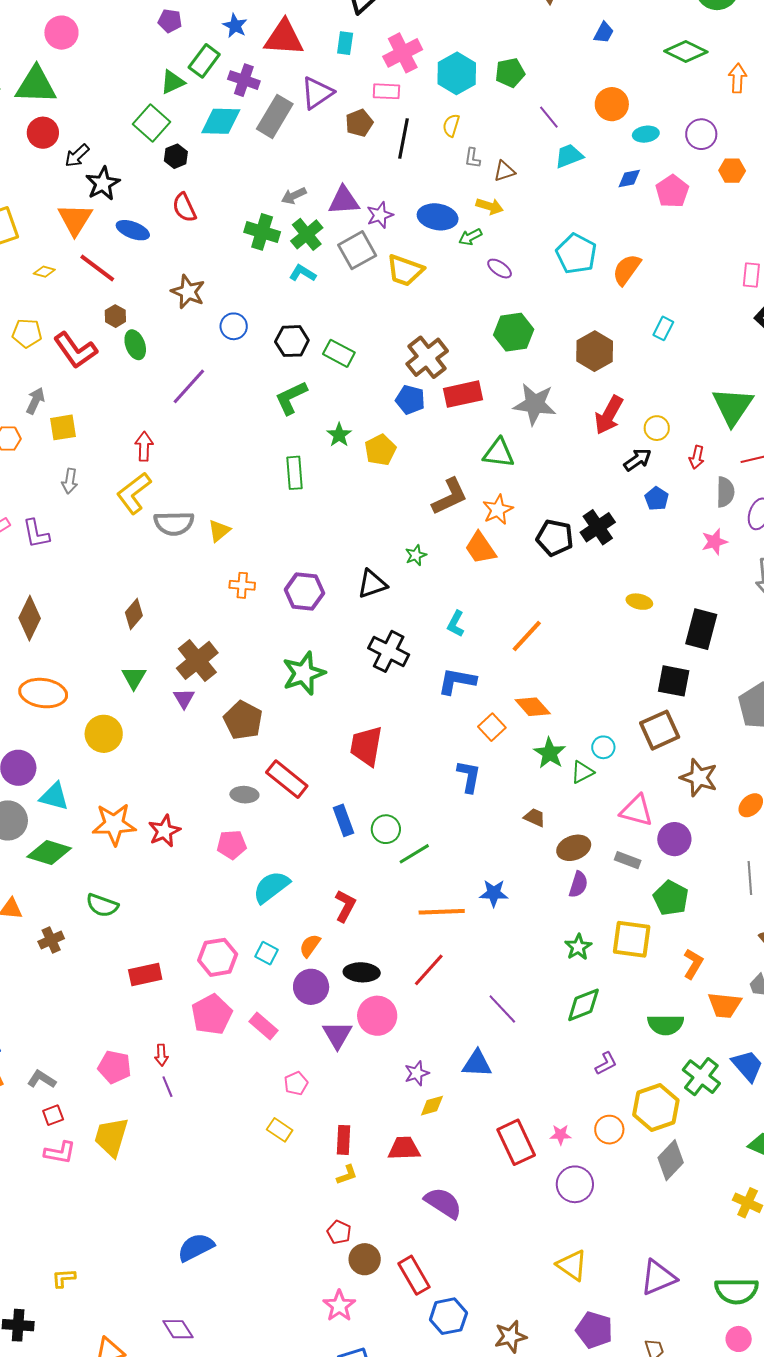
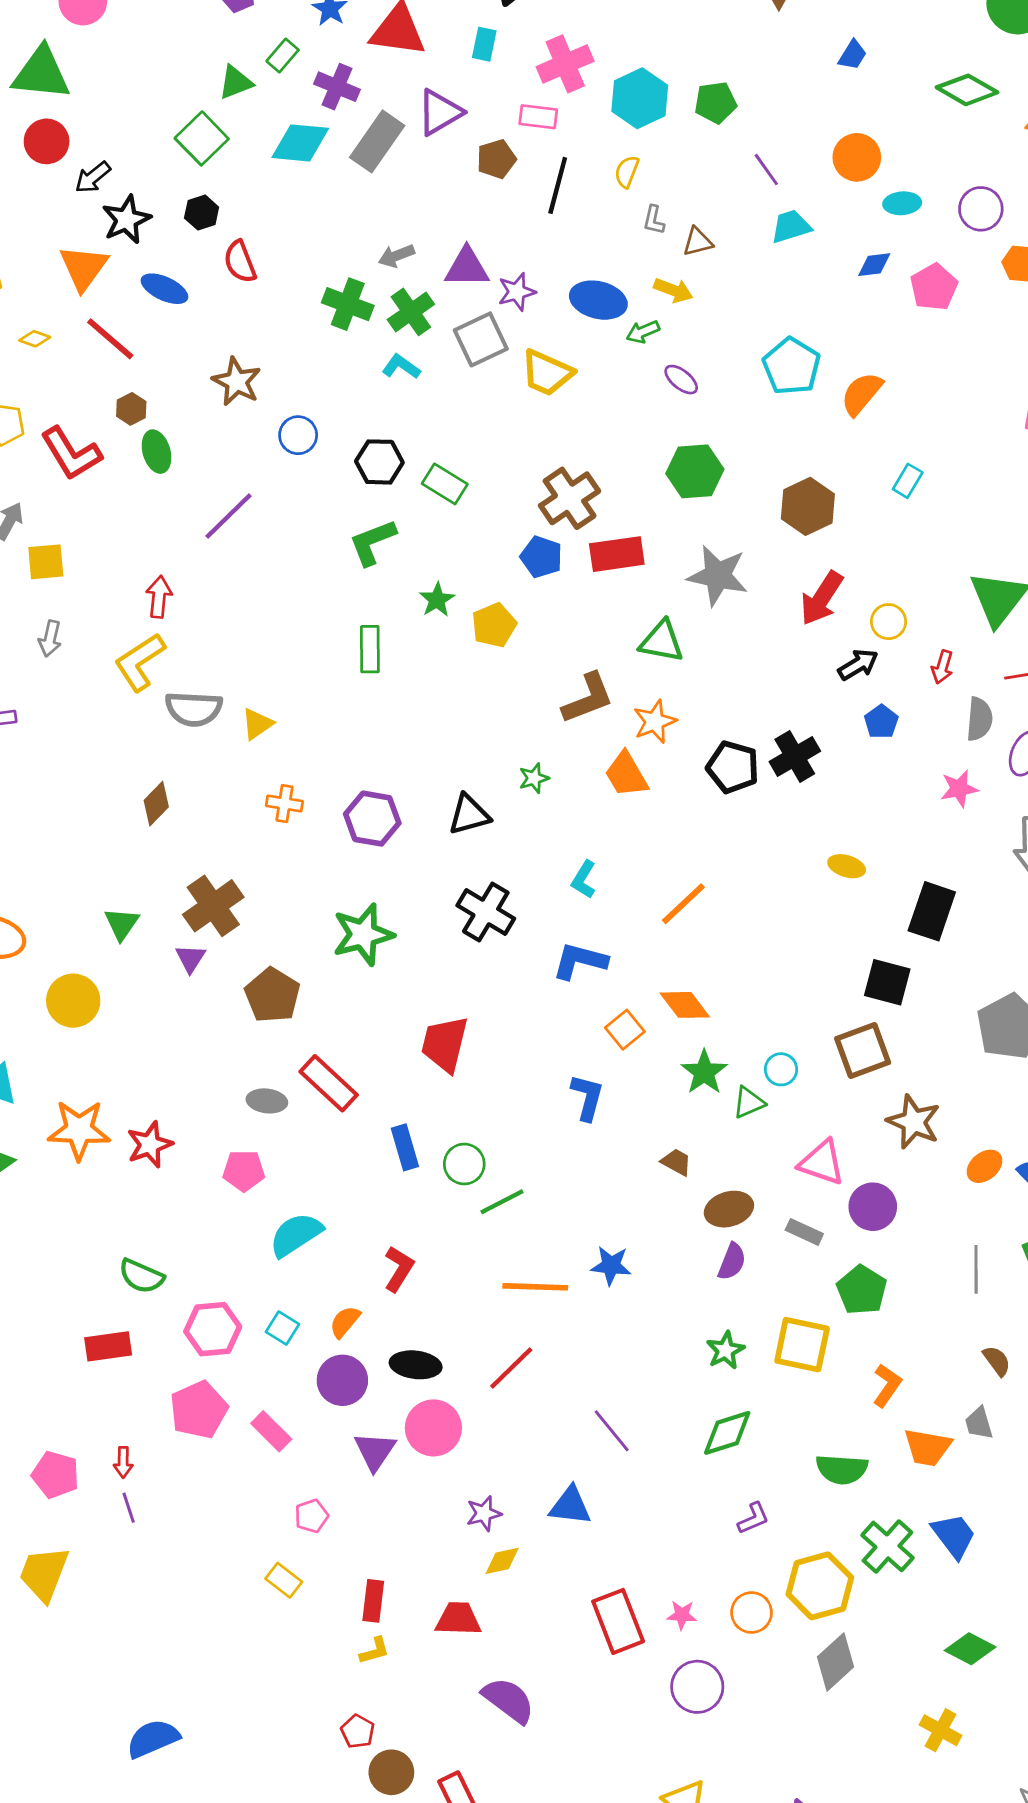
green rectangle: (204, 61) -> (283, 56), size x0.7
black hexagon: (176, 156) -> (202, 213), moved
brown diamond: (134, 614) -> (156, 804), moved
green semicircle: (102, 905) -> (141, 1276), moved

